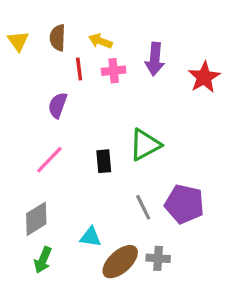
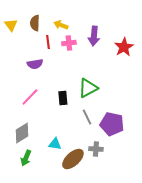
purple semicircle: (58, 105) -> (35, 64), turned -119
gray line: (143, 207) -> (87, 117), moved
gray cross: (158, 258) -> (96, 149), moved

